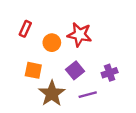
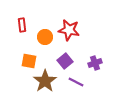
red rectangle: (25, 29) -> (22, 25), turned -32
purple line: (88, 95) -> (76, 82), turned 42

